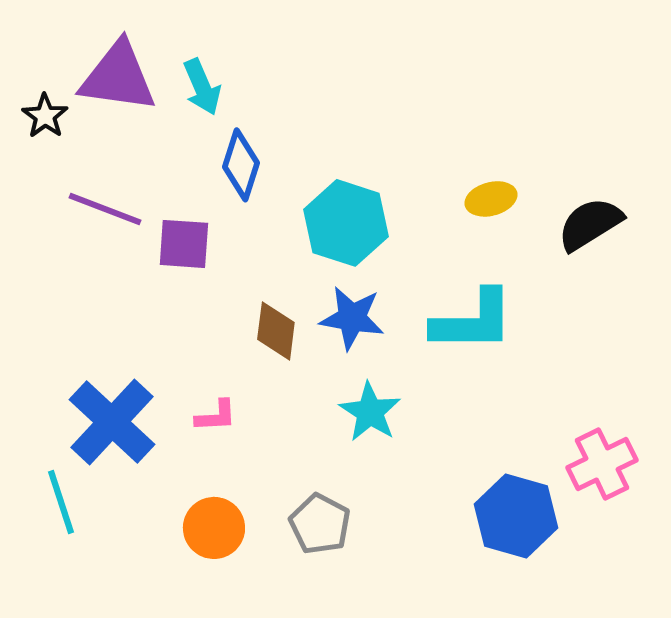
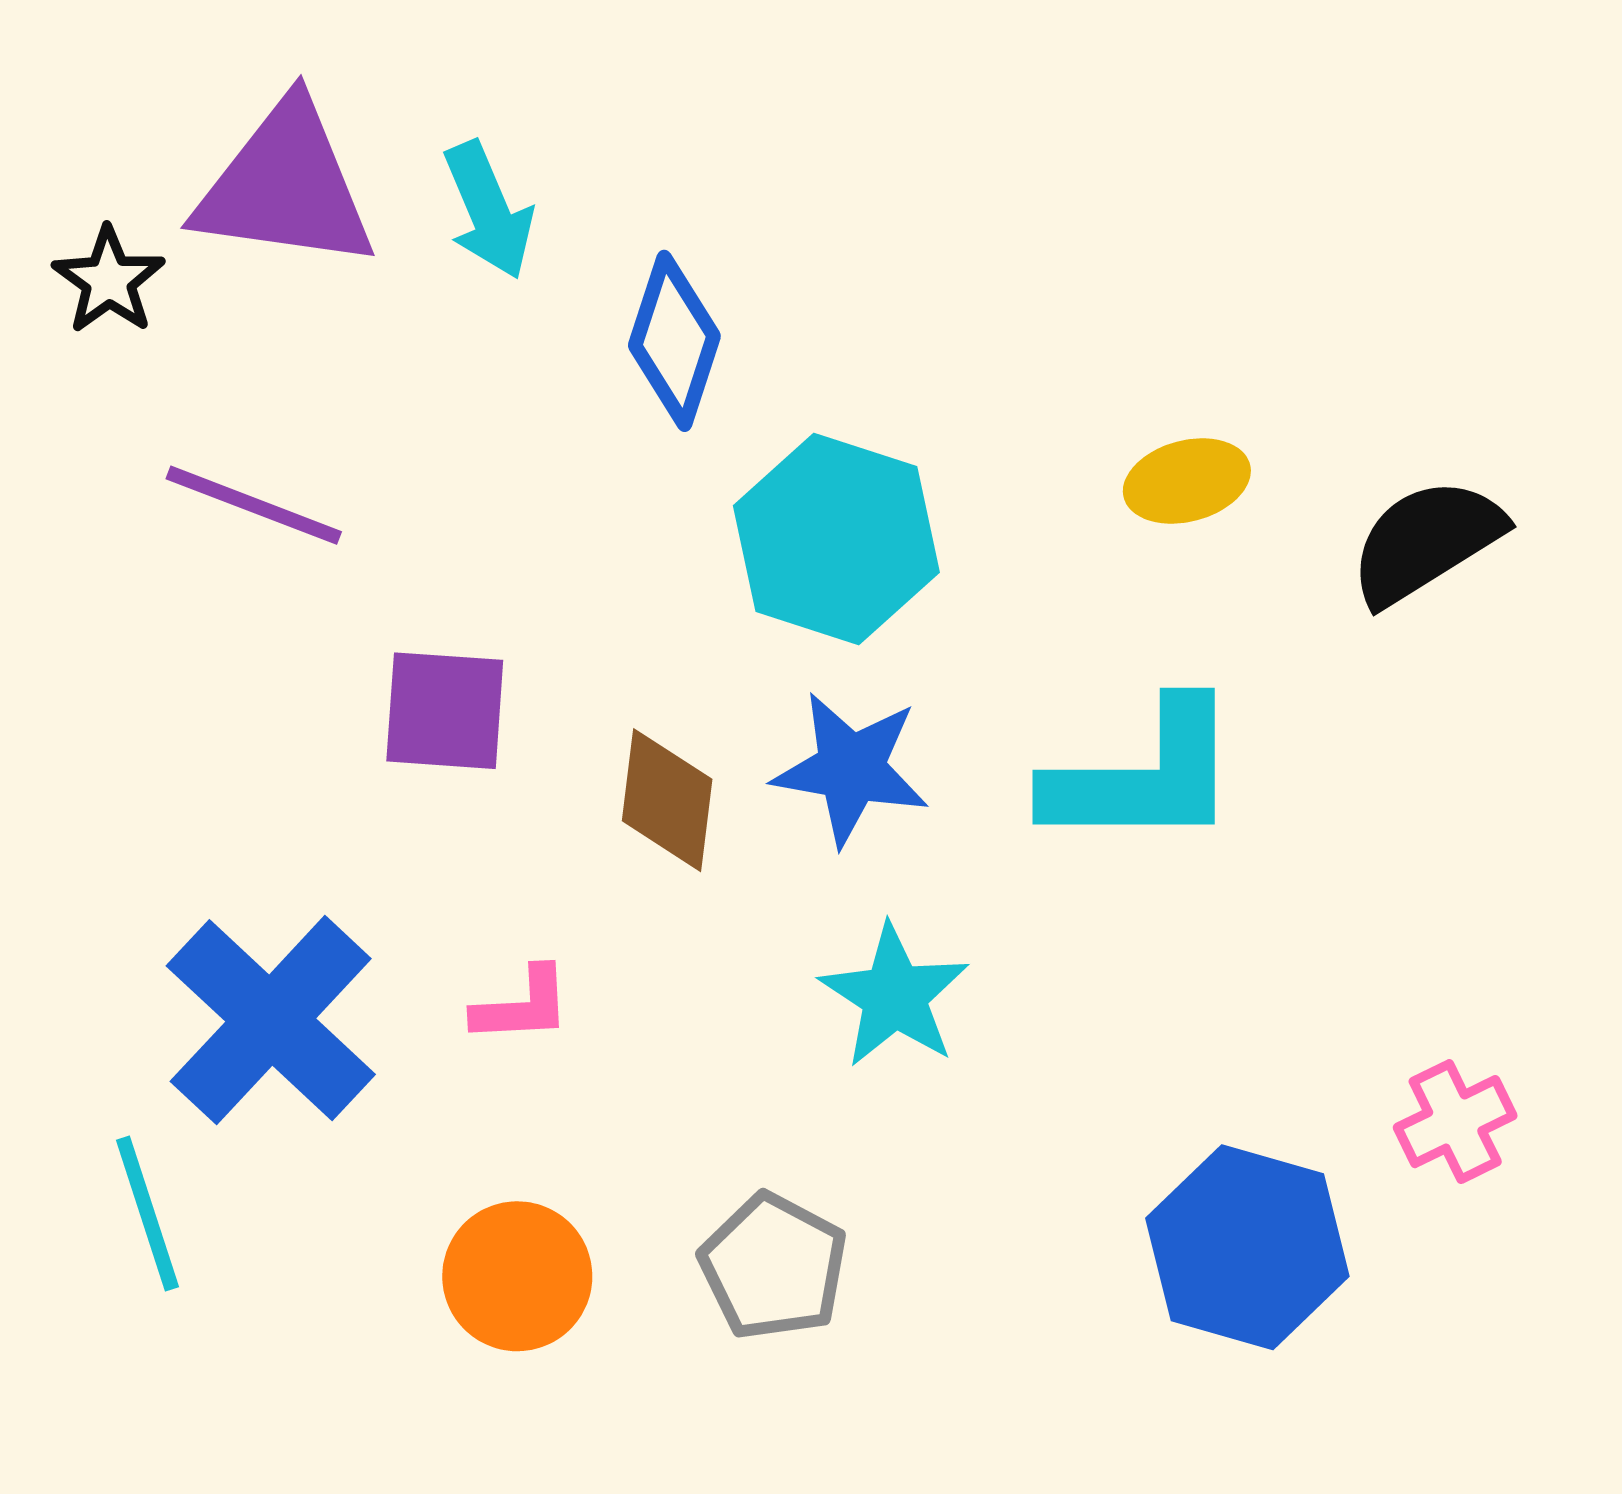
blue diamond: (241, 165) -> (674, 341), moved
purple square: (184, 244) -> (445, 711), moved
pink cross: (602, 464) -> (1455, 1122), size x0.7

